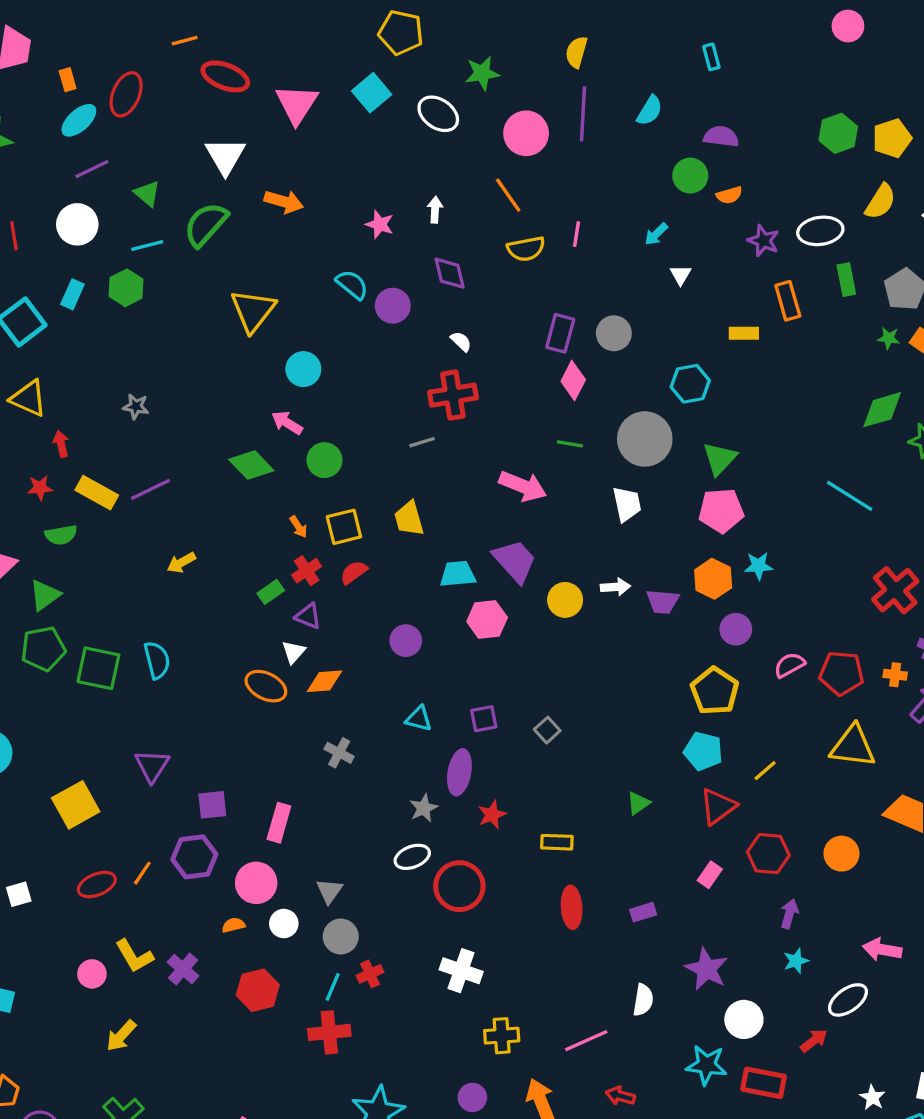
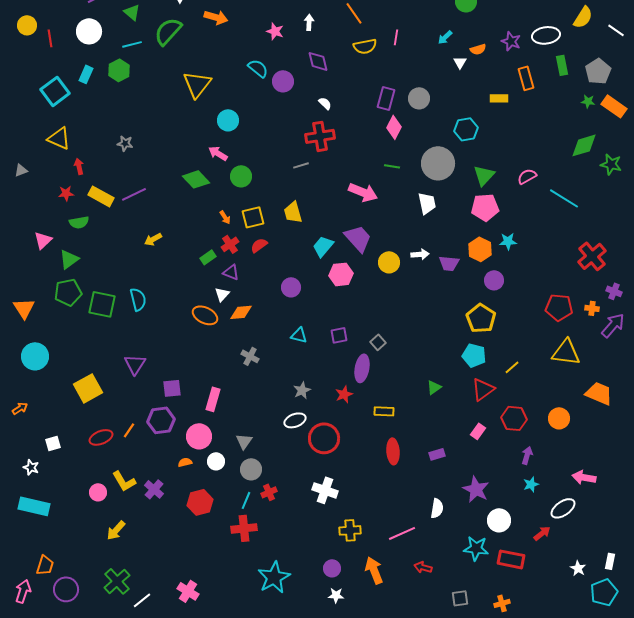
orange semicircle: (729, 195) -> (478, 49), moved
cyan trapezoid: (458, 574) -> (323, 246), turned -45
pink semicircle: (789, 665) -> (527, 176), moved
purple ellipse: (459, 772) -> (362, 368), moved

